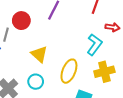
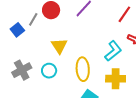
yellow ellipse: (69, 71) -> (83, 69), turned -40

